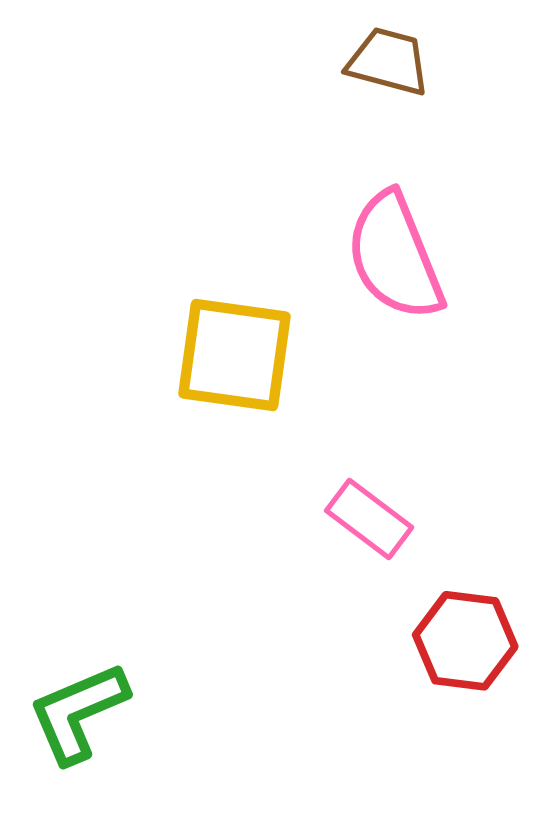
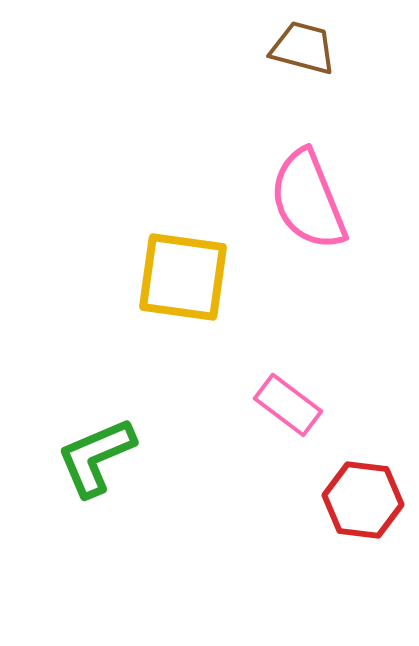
green L-shape: (78, 713) -> (96, 457), moved

